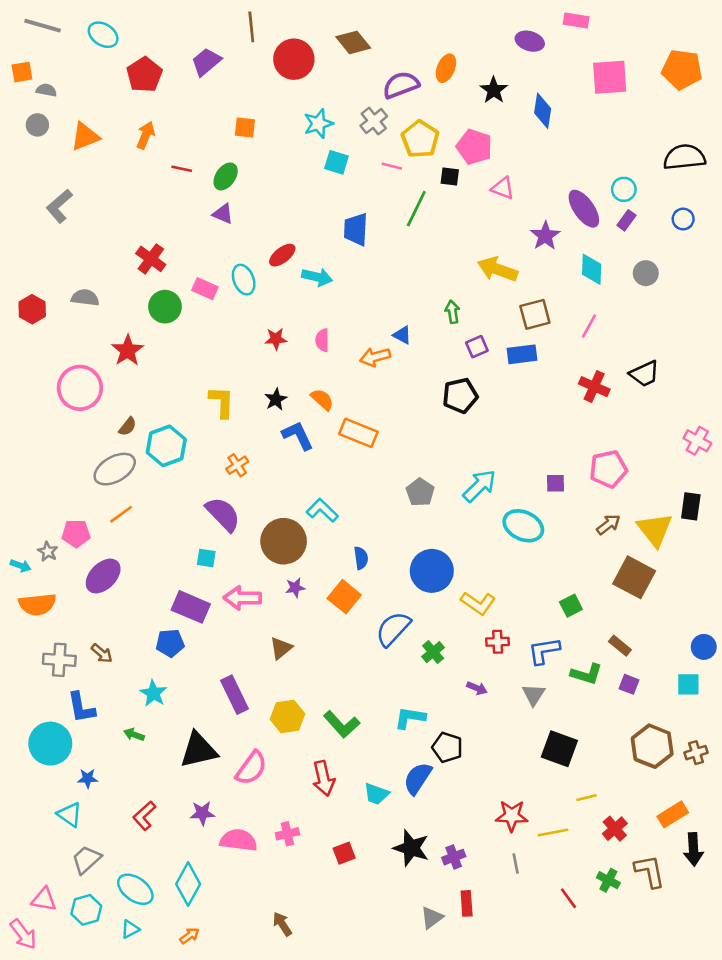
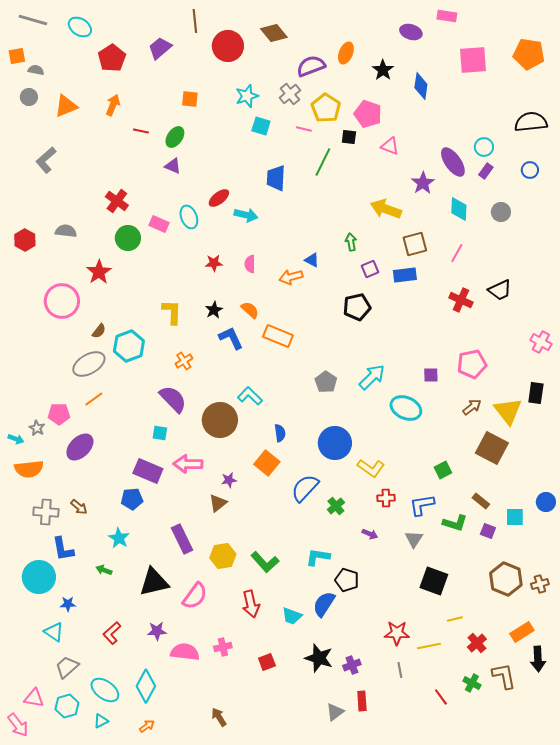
purple star: (295, 588) -> (229, 480), moved
cyan square: (688, 684) -> (515, 517), moved

